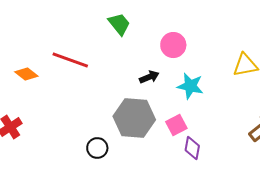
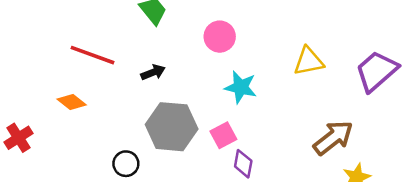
orange diamond: (26, 74) -> (72, 102), moved
black arrow: (149, 77) -> (153, 72), moved

